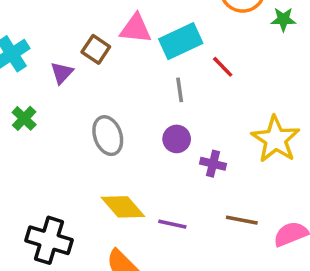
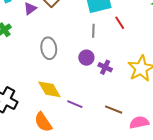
purple cross: (213, 164) -> (105, 67), moved

